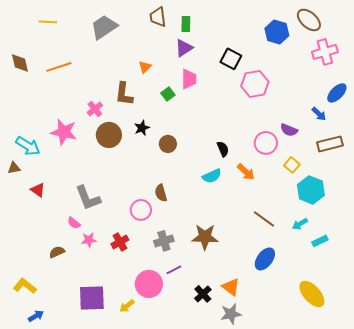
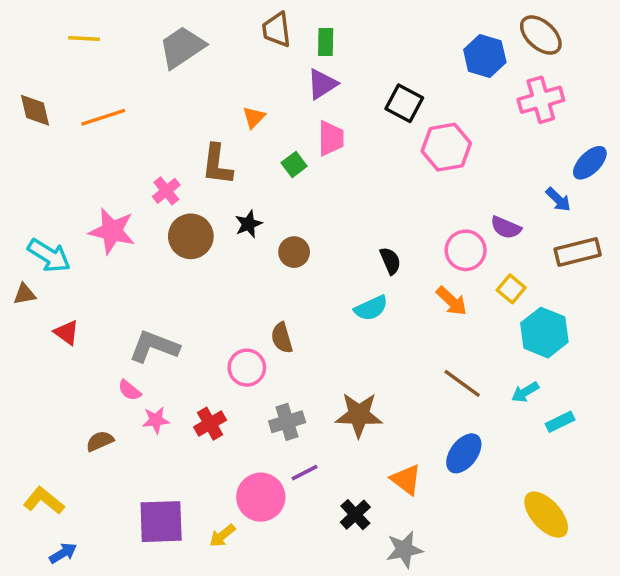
pink cross: (325, 52) -> (541, 100), moved
orange arrow: (246, 172) -> (452, 301), moved
gray L-shape: (88, 198) -> (154, 347), turned 132
orange triangle: (231, 287) -> (406, 480), moved

